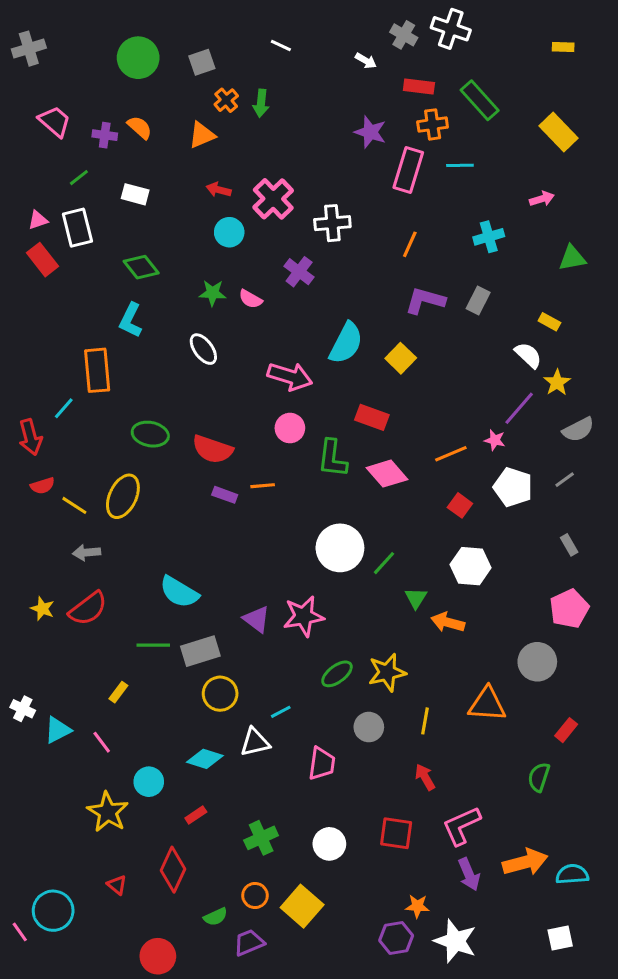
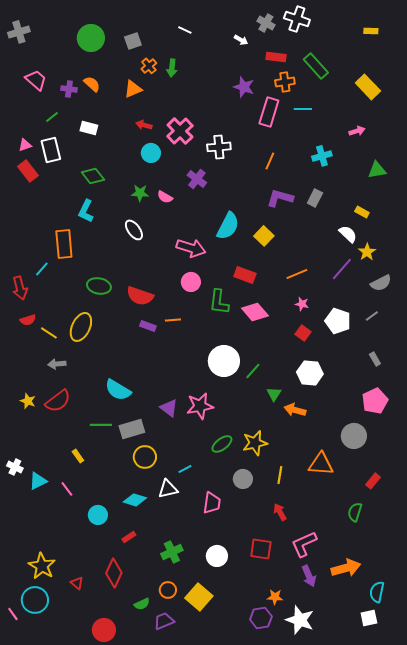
pink star: (495, 440) -> (302, 304), moved
orange line: (451, 454) -> (297, 274), moved
yellow rectangle: (118, 692) -> (78, 456), turned -72
yellow star: (108, 812) -> (42, 566), moved
cyan semicircle: (572, 874) -> (377, 592), moved, turned -75

